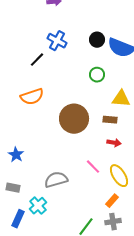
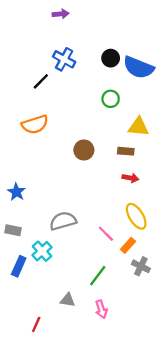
brown circle: (74, 119) -> (84, 150), size x0.6
pink line: (93, 167) -> (106, 234), moved
gray cross: (113, 222) -> (141, 266), moved, turned 35

